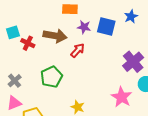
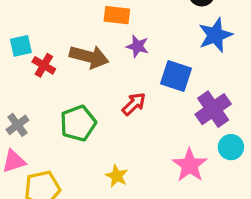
blue star: (131, 17) -> (215, 35), size x1.5
blue square: (106, 27) -> (176, 76), moved
red arrow: (78, 50) -> (134, 104), moved

